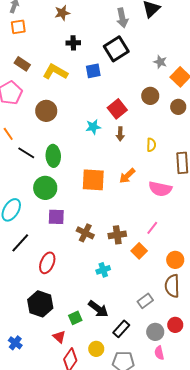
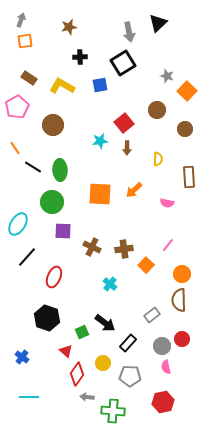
brown circle: (178, 107) -> (185, 129), moved
pink semicircle: (160, 189) -> (167, 203), size x0.6
pink line: (152, 228) -> (168, 245), moved
cyan cross: (103, 270) -> (110, 284), turned -32

